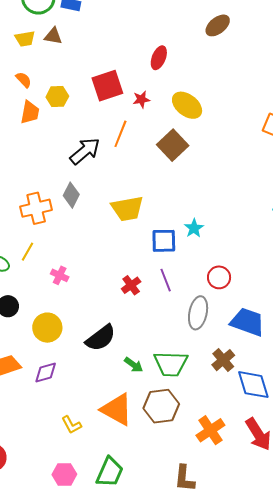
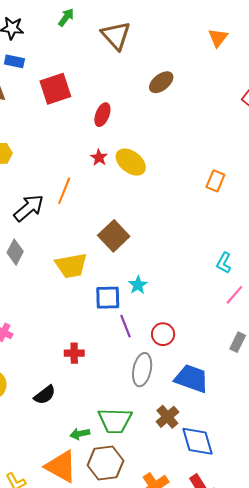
red square: (107, 86) -> (55, 89), moved
red star: (141, 99) -> (99, 157), moved, turned -30
brown square: (173, 145) -> (114, 236), moved
purple line: (166, 280) -> (126, 326), moved
red cross: (131, 285) -> (74, 353), moved, turned 36
black semicircle: (101, 338) -> (45, 395), size x0.7
green arrow: (134, 365) -> (80, 434), moved, turned 132

